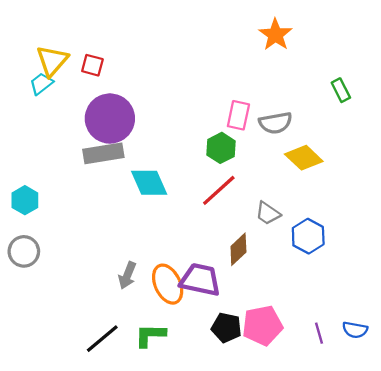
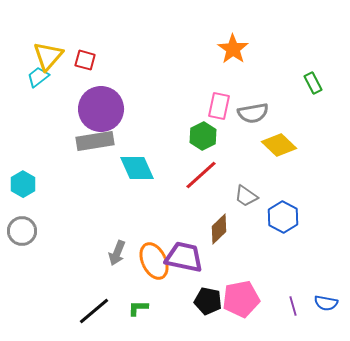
orange star: (275, 35) -> (233, 49), moved
green L-shape: (150, 335) -> (138, 308), size x0.7

